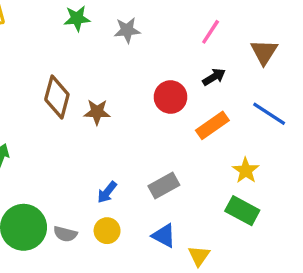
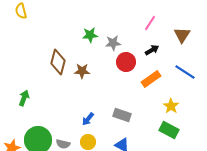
green star: (77, 19) -> (90, 35), moved
gray star: (127, 30) -> (113, 43), moved
gray rectangle: (164, 186) -> (122, 115), turned 48

